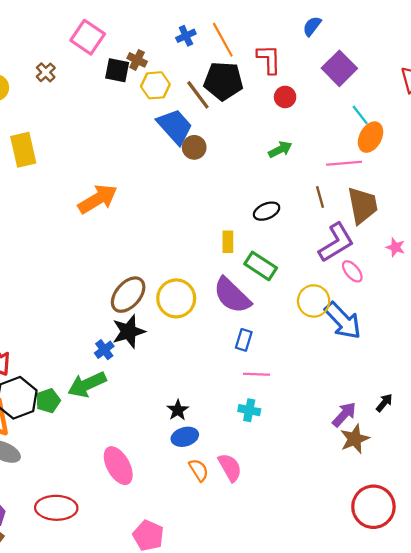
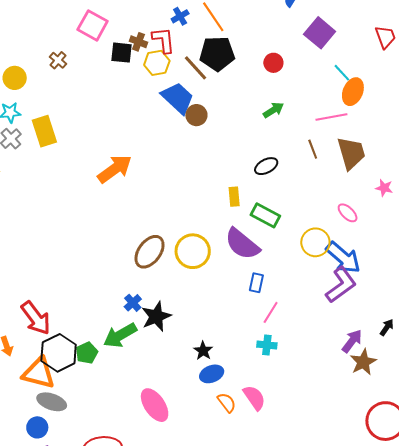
red L-shape: (269, 59) -> (163, 40), moved
purple L-shape: (336, 243) -> (341, 285), moved
black star: (129, 331) -> (156, 316), moved
pink line: (257, 374) -> (271, 312), turned -55

